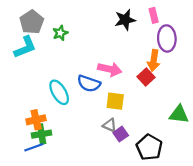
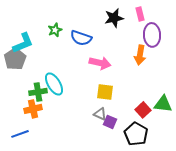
gray pentagon: (32, 22) -> (15, 59), moved
red square: (146, 77) -> (143, 110), moved
blue semicircle: (89, 84) -> (81, 38), moved
green cross: (42, 134) -> (38, 92), moved
purple square: (121, 134) -> (110, 122), turned -32
blue line: (34, 147) -> (20, 134), moved

